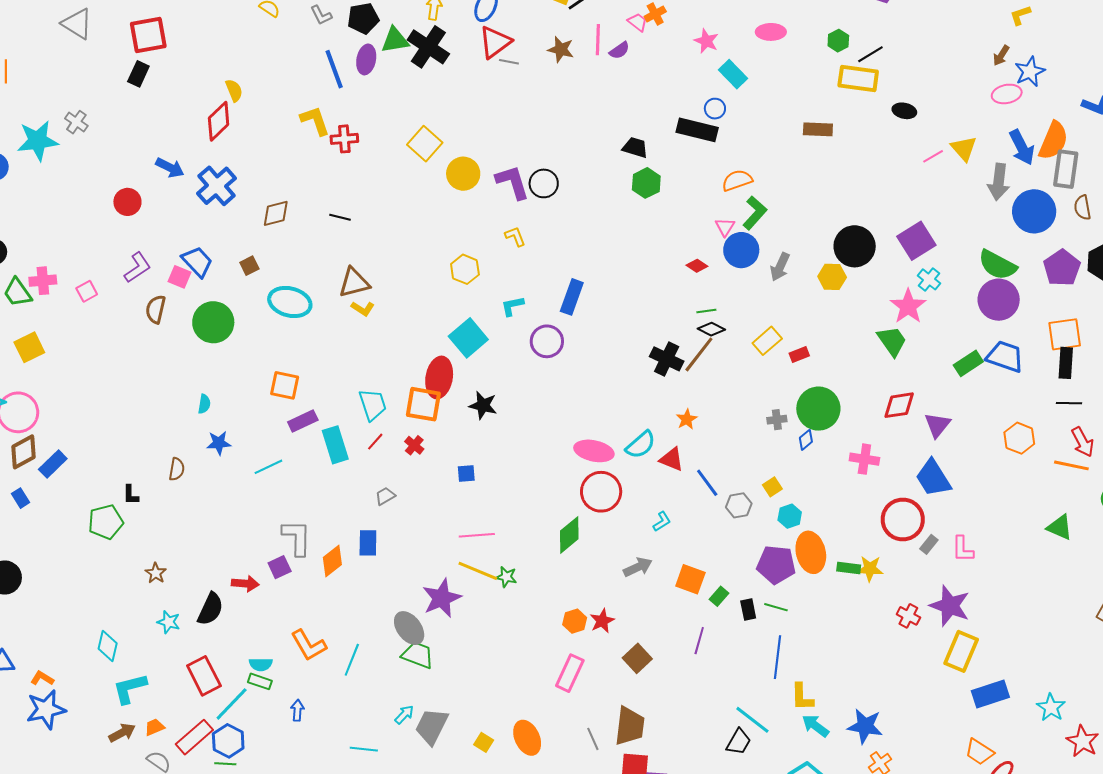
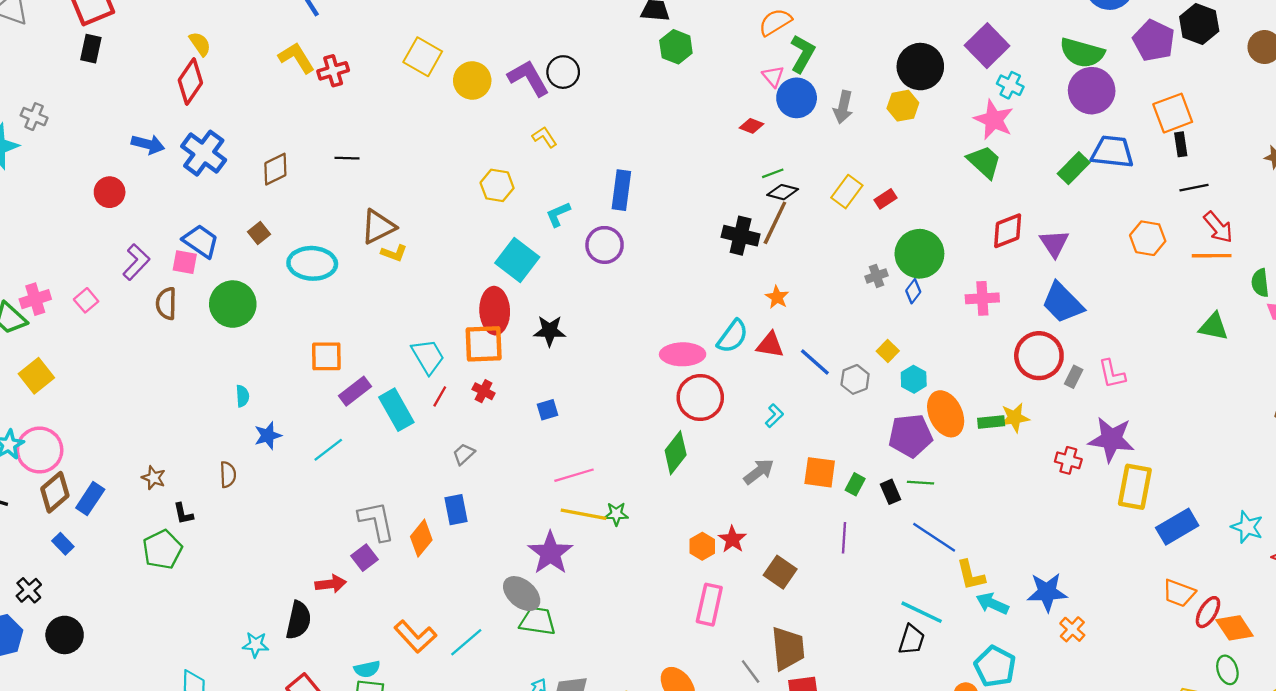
black rectangle: (1066, 363) -> (1181, 144), size x0.7
brown star: (156, 573) -> (154, 478), moved
blue line: (777, 657) -> (934, 537), turned -51
cyan line: (352, 660) -> (466, 642), turned 40

